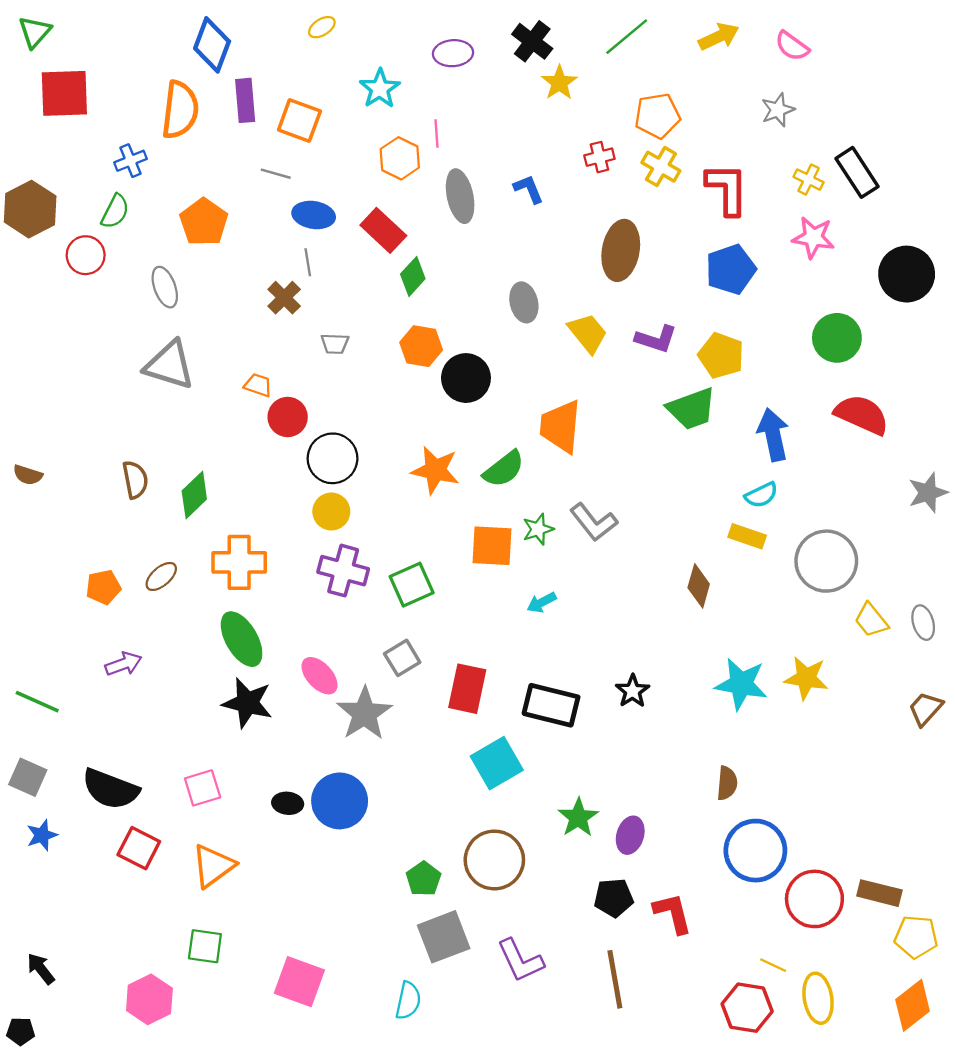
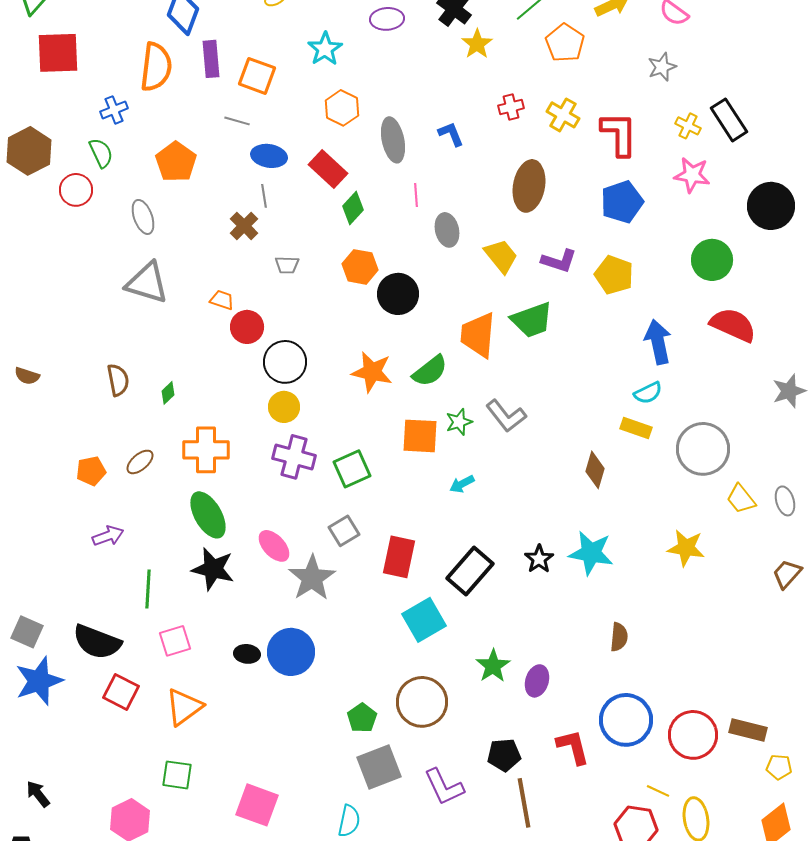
orange pentagon: (657, 116) -> (565, 43), moved, turned -30
pink line: (436, 133) -> (416, 195), moved
green semicircle: (115, 211) -> (101, 153), turned -52
green trapezoid: (692, 409) -> (532, 320), moved
green diamond: (194, 495) -> (168, 393), size x0.6
cyan star: (741, 684) -> (591, 553), moved
green line: (37, 702) -> (148, 589), moved, turned 69
black rectangle: (551, 705) -> (470, 571), turned -63
blue star: (42, 835) -> (39, 681), size x1.8
blue circle: (755, 851) -> (626, 720), moved
black pentagon: (614, 898) -> (504, 755), moved
yellow pentagon: (916, 937) -> (779, 767), size x0.7

